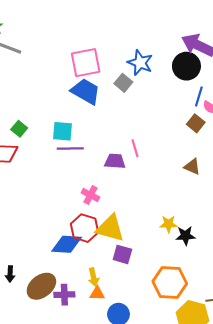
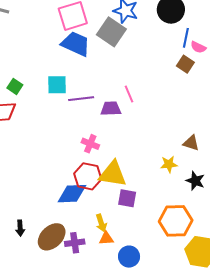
gray square: (123, 83) -> (111, 32), size x1.6
purple line: (70, 148) -> (81, 99), moved
brown triangle: (192, 167) -> (191, 143), moved
black star: (185, 236) -> (195, 181), moved, turned 30

